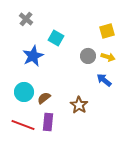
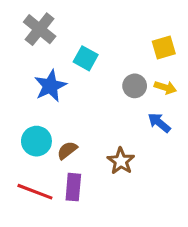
gray cross: (26, 19) -> (40, 29), size x1.5

